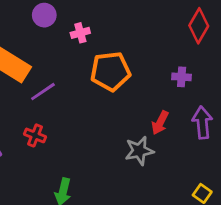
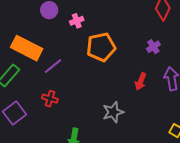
purple cross: (182, 77) -> (153, 47), turned -32
gray star: (139, 151) -> (113, 112), moved

